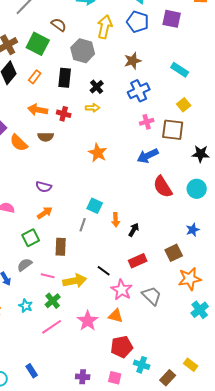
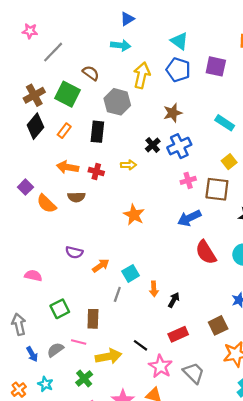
black cross: (97, 87) -> (153, 145), moved
cyan square: (95, 206) -> (131, 273), turned 35
orange arrow: (45, 213) -> (101, 266), moved
gray semicircle: (25, 265) -> (55, 350), moved
pink line: (48, 276) -> (79, 342), moved
cyan star: (26, 306) -> (45, 384), moved

